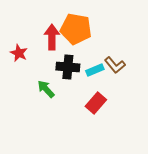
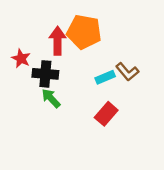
black cross: (68, 67) -> (45, 74), moved

